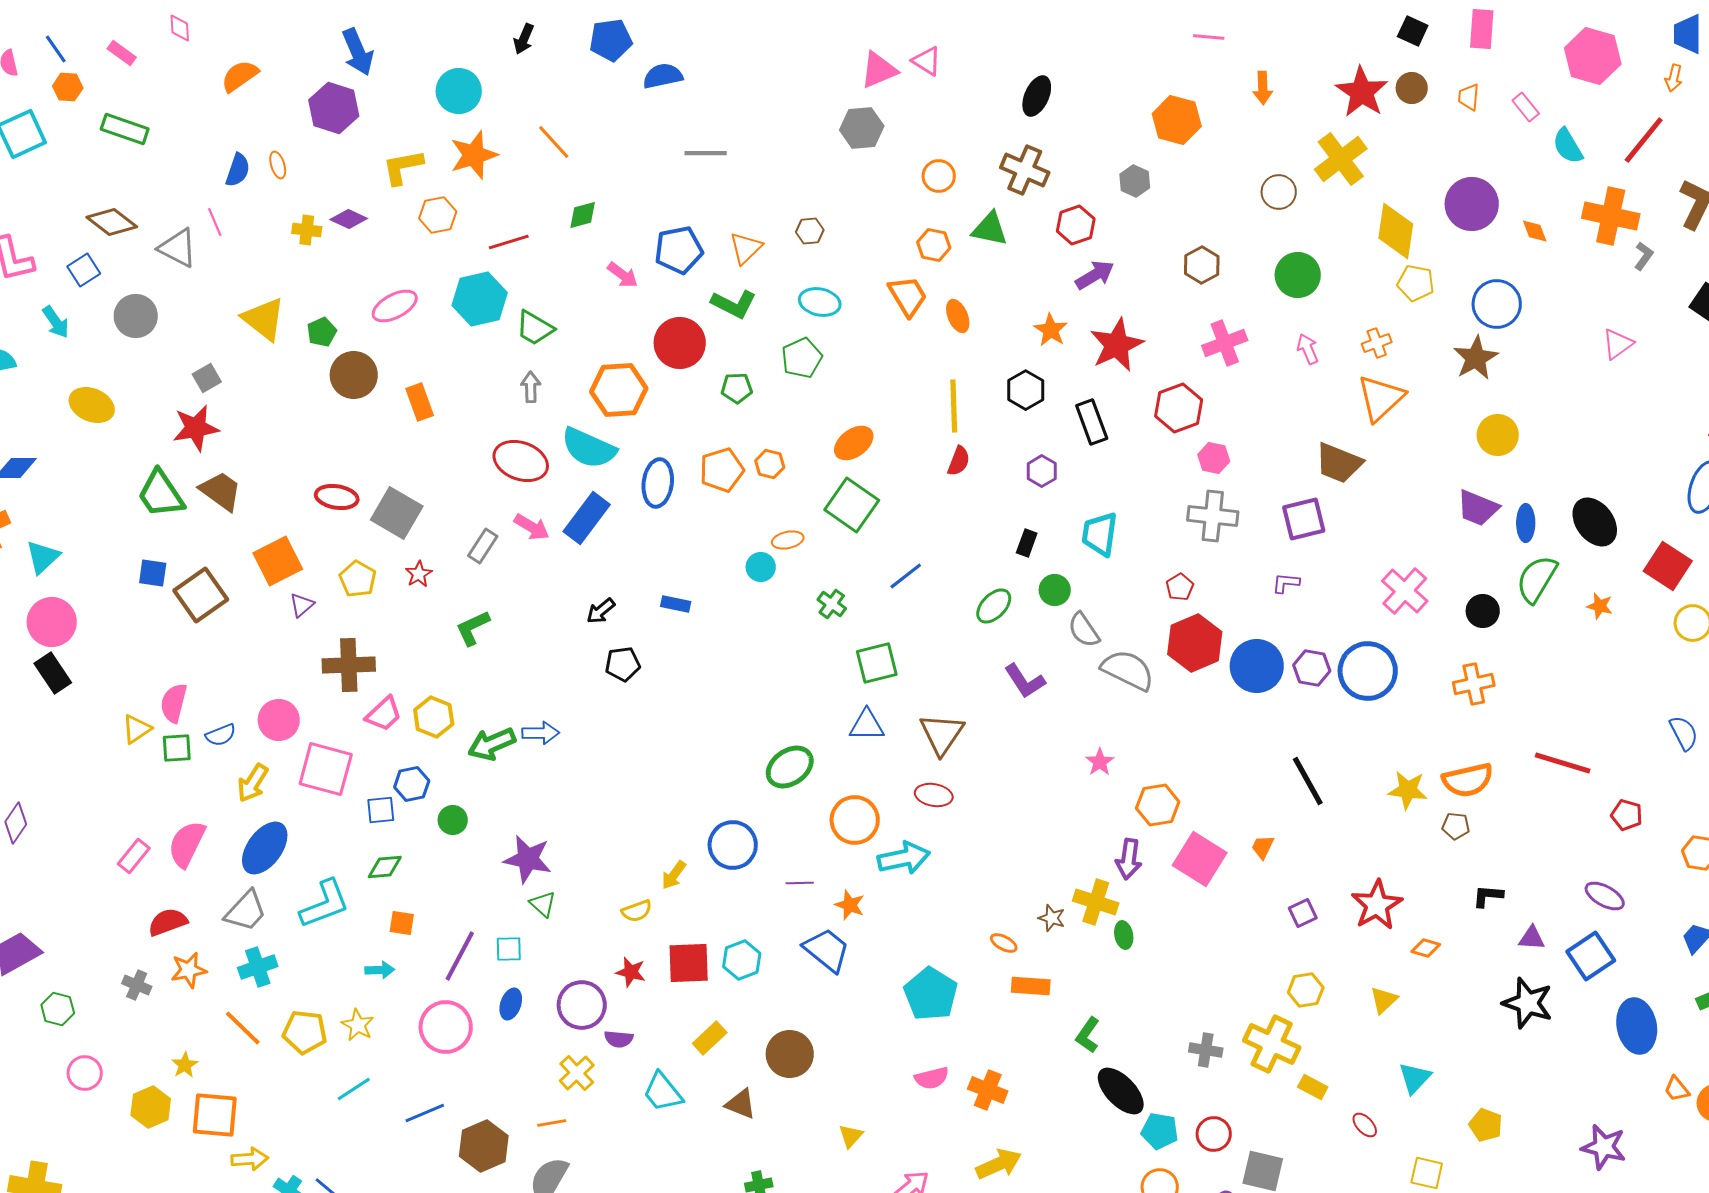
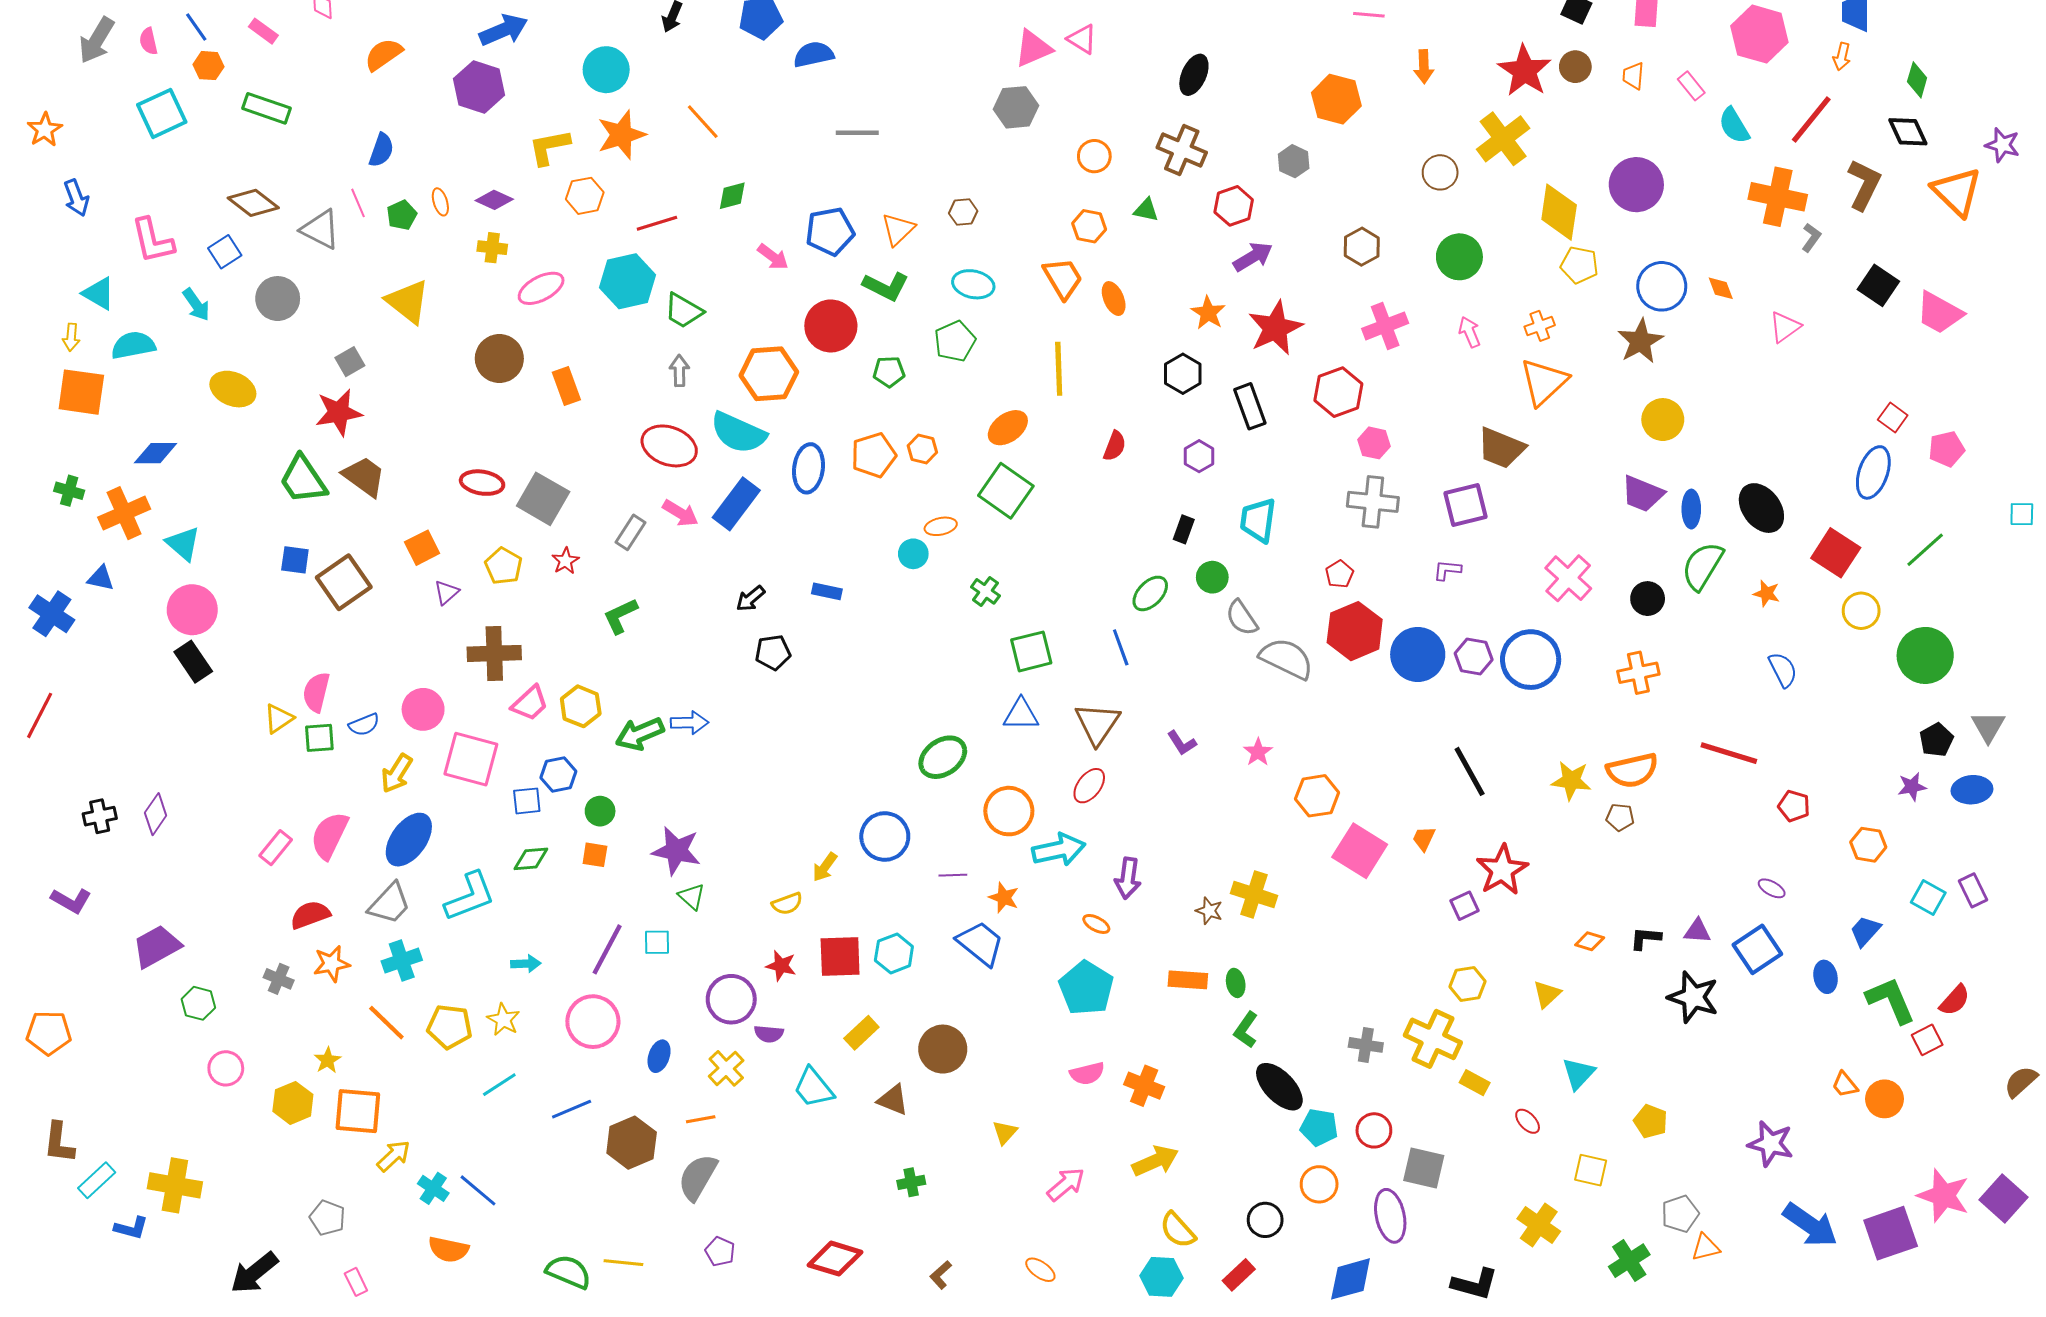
blue arrow: (358, 52) -> (503, 30), turned -90
orange ellipse: (278, 165) -> (440, 202), moved
green triangle: (990, 229) -> (1146, 210), size x0.7
yellow cross: (307, 230) -> (492, 248), moved
orange diamond: (1535, 231) -> (1721, 288), moved
green pentagon: (322, 332) -> (402, 215), moved
yellow line: (954, 406) -> (1059, 369), moved
cyan triangle: (43, 557) -> (183, 544), turned -36
orange square: (278, 561) -> (422, 548), size x0.7
blue line: (906, 576) -> (1121, 647), moved, turned -72
purple L-shape: (1025, 681) -> (1182, 743), moved, size x0.7
blue semicircle: (1684, 733) -> (1783, 670), moved
red ellipse: (934, 795) -> (1089, 786), turned -63
purple arrow: (1129, 859) -> (1128, 878), moved
black L-shape: (1488, 896) -> (1646, 938), moved
purple ellipse: (1605, 896) -> (1772, 888), size x0.7
red star: (1377, 905) -> (1502, 870), moved
orange square: (402, 923) -> (595, 855), moved
green ellipse: (1124, 935) -> (1236, 983), moved
orange ellipse: (1004, 943) -> (1096, 924), moved
blue ellipse: (511, 1004) -> (659, 1056), moved
blue ellipse: (1637, 1026) -> (1826, 977), moved, size x0.6
yellow arrow: (250, 1159) -> (394, 1156), turned -39

